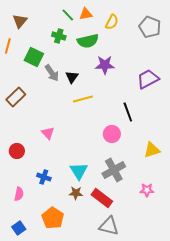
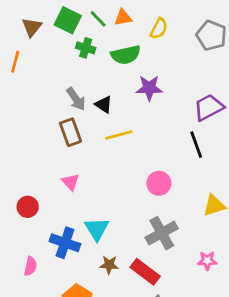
green square: (34, 57) -> (68, 20), moved
black triangle: (72, 77) -> (104, 105), turned -32
brown rectangle: (16, 97) -> (70, 132), moved, turned -66
black line: (128, 112) -> (196, 145), moved
cyan triangle: (79, 171) -> (97, 229), moved
blue cross: (44, 177) -> (65, 243), size x1.5

